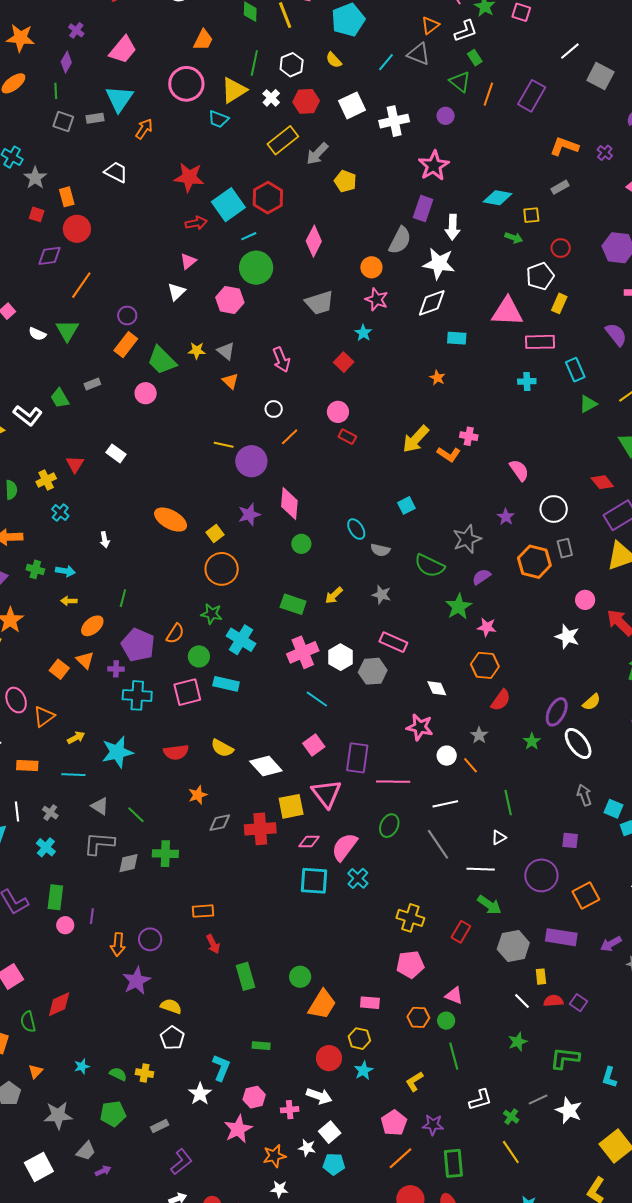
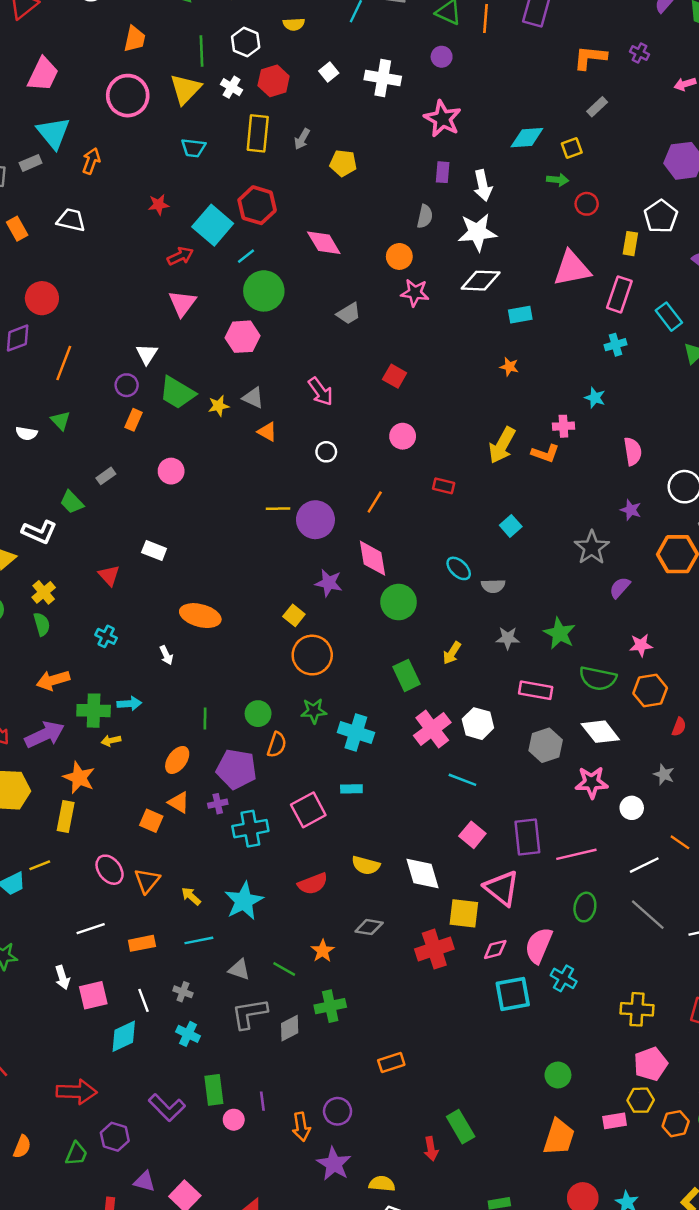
yellow semicircle: (334, 60) -> (294, 24), turned -36
white square: (352, 105) -> (329, 72), size x0.6
cyan trapezoid: (218, 119) -> (193, 148), moved
white cross: (394, 121) -> (383, 78), turned 36
yellow rectangle: (283, 140) -> (258, 133), turned -32
gray arrow: (317, 154) -> (302, 139), size x0.7
red star: (189, 177) -> (159, 205), size x0.6
orange rectangle: (67, 197) -> (17, 229), moved
purple rectangle: (423, 208) -> (443, 172), size x0.7
gray semicircle: (400, 240) -> (425, 216), size x0.7
pink diamond: (314, 241) -> (324, 243), turned -44
red circle: (561, 248) -> (587, 204), moved
pink triangle: (188, 261) -> (182, 303), size x1.4
white pentagon: (540, 276) -> (661, 216), moved
white triangle: (176, 292) -> (147, 354), moved
gray trapezoid: (319, 303) -> (349, 313), size x0.7
white diamond: (432, 303) -> (481, 281), turned 36
green triangle: (67, 330) -> (61, 420), size x0.7
cyan star: (363, 333) -> (595, 398), moved
pink rectangle: (540, 342) -> (619, 294), turned -56
orange rectangle: (126, 345) -> (133, 420), size x0.7
green trapezoid: (162, 360) -> (177, 393), moved
orange line: (290, 437) -> (375, 502), moved
red rectangle: (347, 437) -> (444, 486), moved
pink semicircle: (519, 470) -> (633, 451), turned 40
yellow cross: (46, 480) -> (44, 592), moved
purple star: (249, 515) -> (329, 583), turned -30
orange ellipse: (171, 520) -> (200, 616), moved
green circle: (301, 544) -> (399, 602), size x1.5
green semicircle: (430, 566) -> (598, 678), moved
green cross: (35, 569) -> (94, 711), size x1.5
yellow arrow: (69, 601) -> (111, 741), moved
green rectangle: (293, 604) -> (407, 675), turned 60
green star: (459, 607) -> (560, 633), moved
green circle: (199, 656) -> (258, 714), moved
gray hexagon: (373, 671) -> (546, 745), moved
cyan rectangle: (226, 684) -> (351, 789), size x0.7
white diamond: (437, 688) -> (600, 732), size x1.5
red semicircle: (501, 700) -> (679, 727), size x0.7
yellow arrow: (76, 738) -> (191, 896), turned -96
orange line: (470, 765) -> (680, 842), moved
white diamond: (266, 766) -> (422, 873), turned 40
orange star: (198, 795) -> (323, 951), moved
yellow square: (291, 806) -> (464, 913), turned 32
gray diamond: (220, 823) -> (369, 927), moved, turned 35
red arrow: (213, 944) -> (431, 1149), moved, turned 30
green circle: (300, 977) -> (558, 1075), moved
yellow hexagon: (359, 1039) -> (641, 1100), moved

